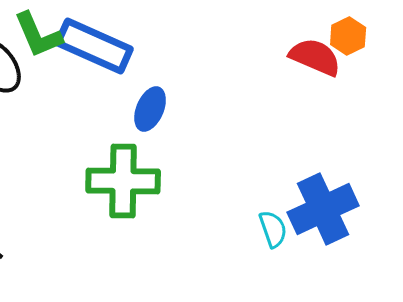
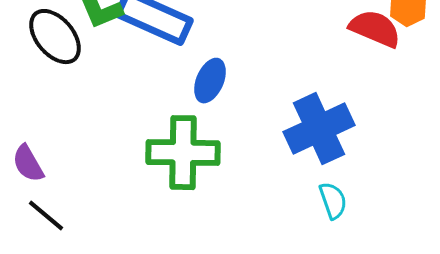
blue cross: (323, 209) -> (319, 129), moved

